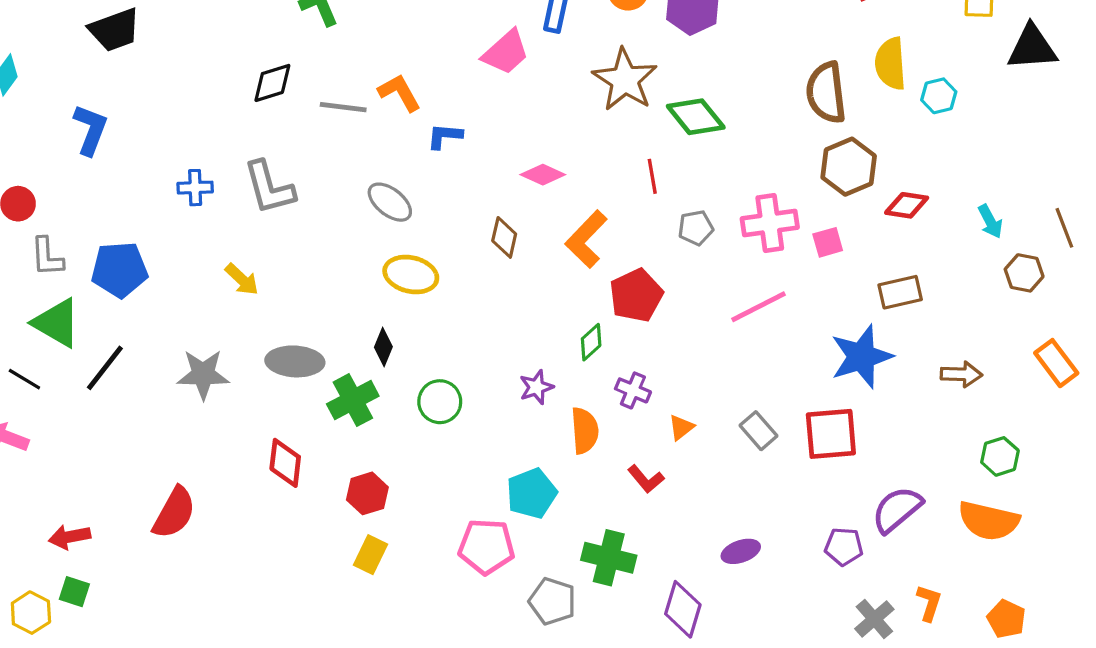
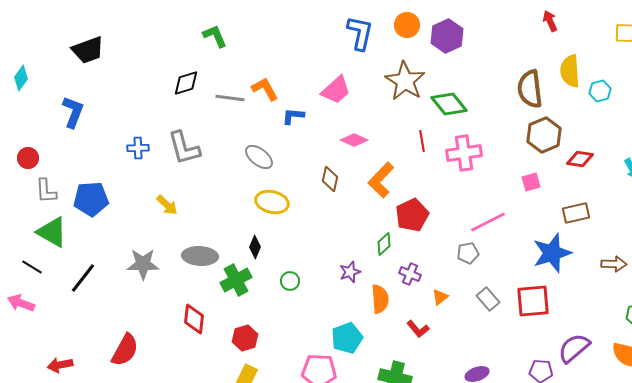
pink trapezoid: (506, 52) -> (336, 90), moved
pink cross: (770, 223) -> (464, 153), moved
gray pentagon: (696, 228) -> (468, 253), moved
black line: (105, 368) -> (83, 278), moved
green circle: (440, 402) -> (290, 281), size x0.7

